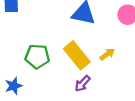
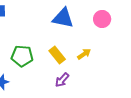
yellow rectangle: (77, 55) -> (57, 55), size x0.7

